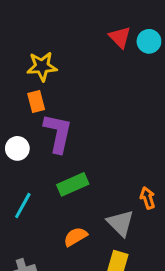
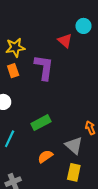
red triangle: (120, 37) -> (65, 41), moved
purple L-shape: (58, 133) -> (44, 67), moved

